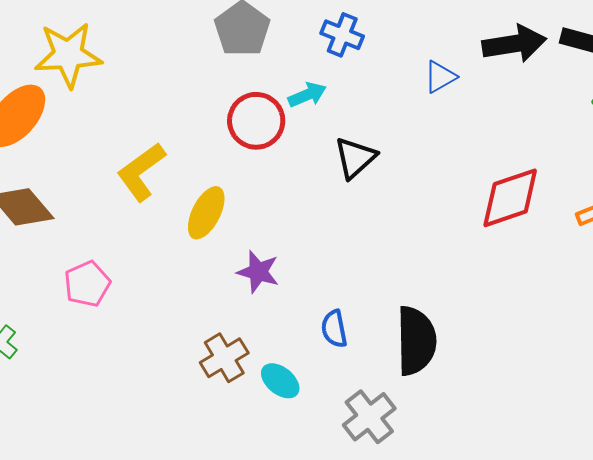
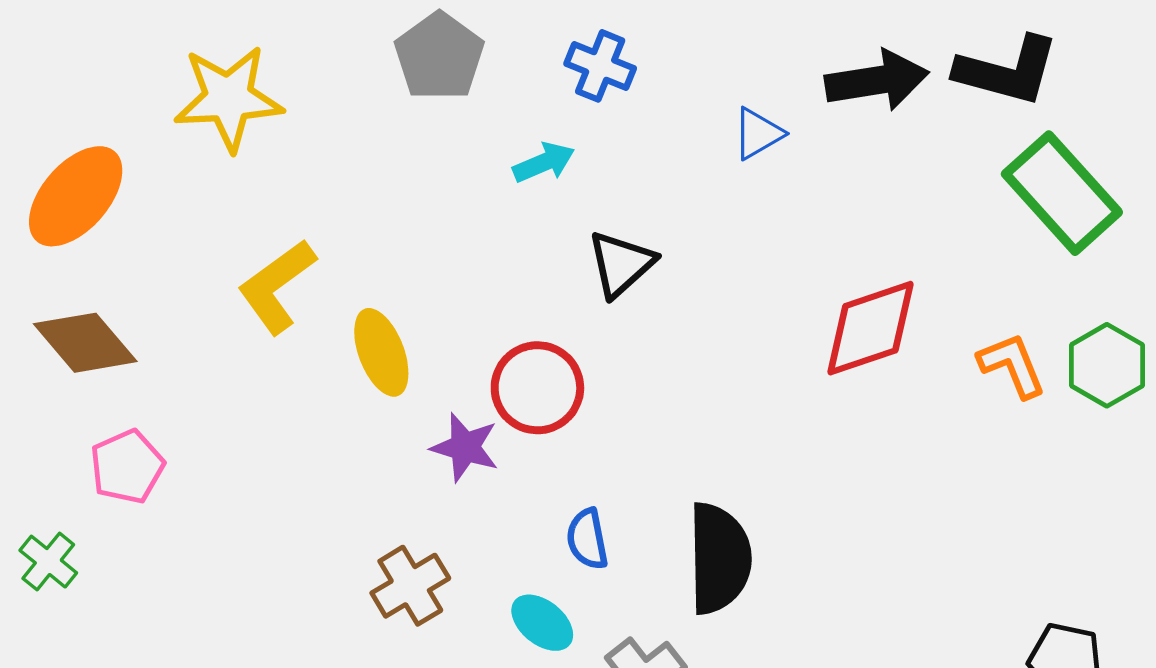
yellow star: (68, 55) -> (228, 98), moved
red circle: (256, 121) -> (537, 388), moved
yellow ellipse: (206, 213) -> (381, 352), turned -48
pink pentagon: (87, 284) -> (127, 467), moved
cyan ellipse: (280, 381) -> (542, 623), moved

